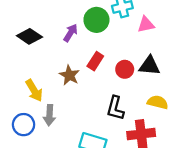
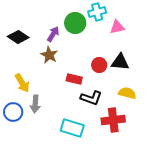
red rectangle: (95, 61) -> (74, 79), moved, turned 70
brown star: (69, 75) -> (49, 55), moved
black L-shape: (115, 108) -> (91, 98), turned -85

